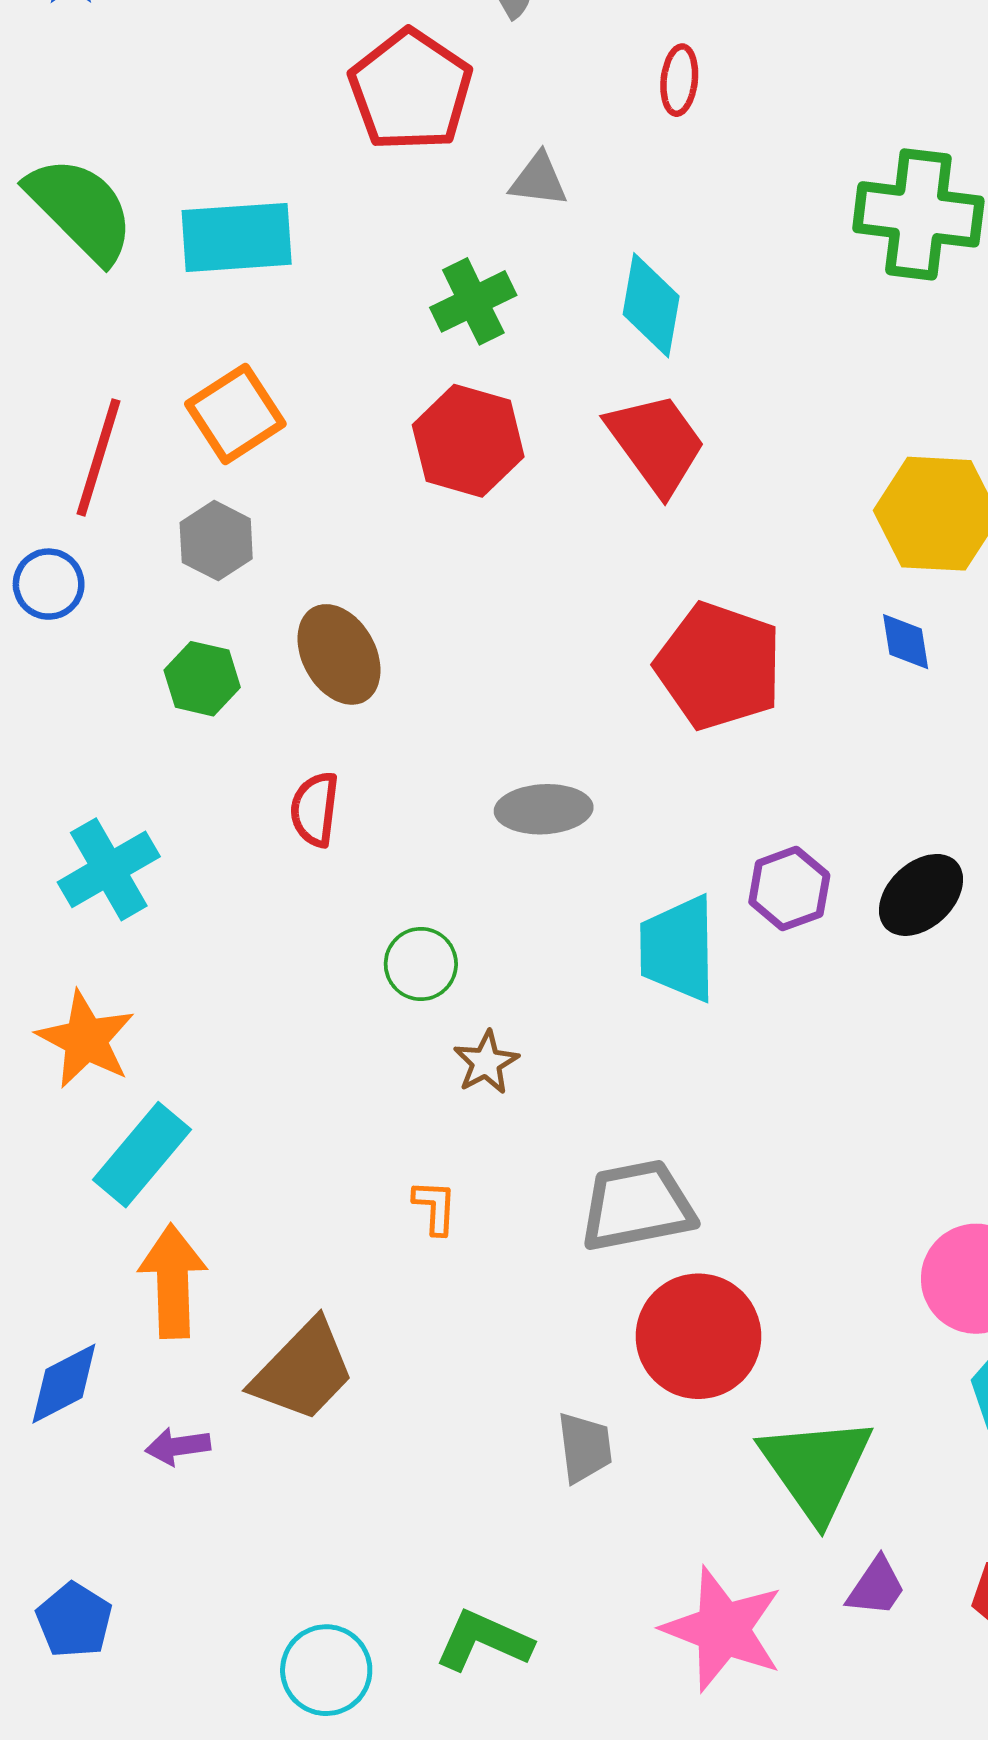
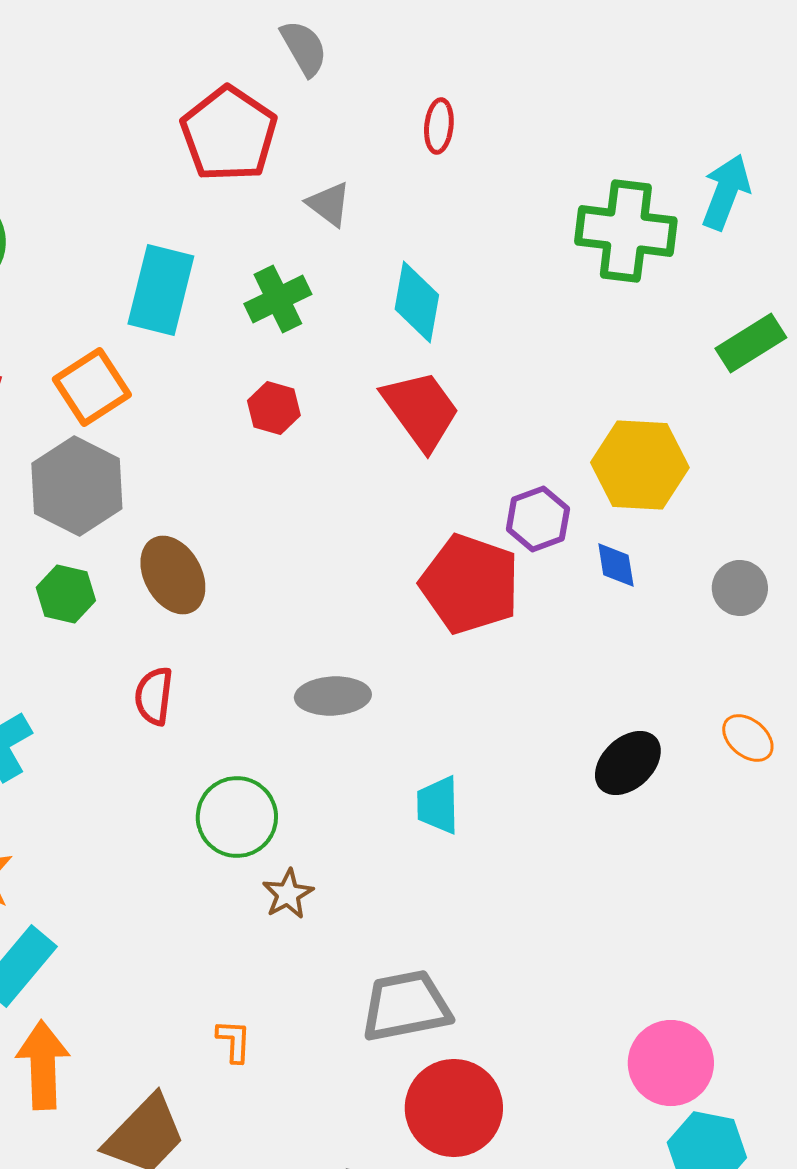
gray triangle: (539, 180) -> (329, 204), turned 30
cyan rectangle: (237, 237) -> (161, 290), moved, turned -72
red hexagon: (468, 441) -> (274, 408), size x0.6
gray hexagon: (216, 541) -> (77, 486), size x1.6
purple hexagon: (789, 889) -> (538, 519), moved
cyan trapezoid: (678, 949) -> (438, 805), size x0.7
green circle: (421, 964) -> (237, 817), size x1.4
orange L-shape: (435, 1207) -> (234, 1041), moved

